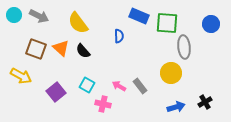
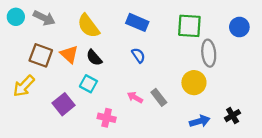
blue rectangle: (139, 16) -> (137, 22), moved
blue semicircle: (119, 36) -> (138, 55), moved, turned -32
yellow arrow: (21, 76) -> (24, 86), turned 105
cyan square: (87, 85) -> (88, 84), moved
pink cross: (103, 104) -> (107, 118), moved

